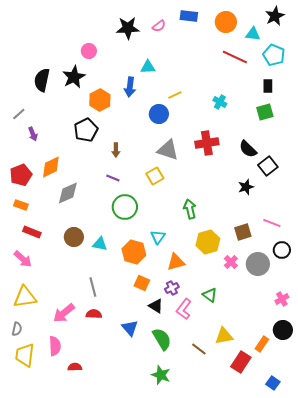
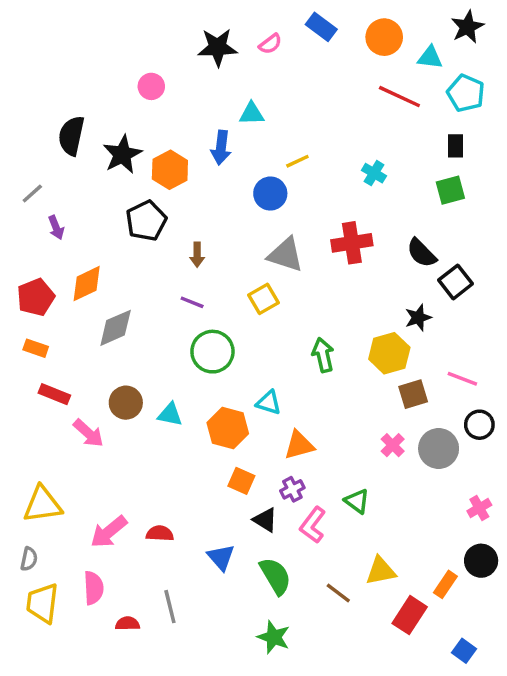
blue rectangle: (189, 16) -> (321, 27), turned 30
black star: (74, 77) -> (122, 154), moved
cyan triangle: (158, 237) -> (269, 403), turned -49
yellow hexagon: (208, 242) -> (389, 353), moved
pink arrow: (23, 259) -> (88, 433), moved
gray line: (93, 287) -> (170, 607), moved

